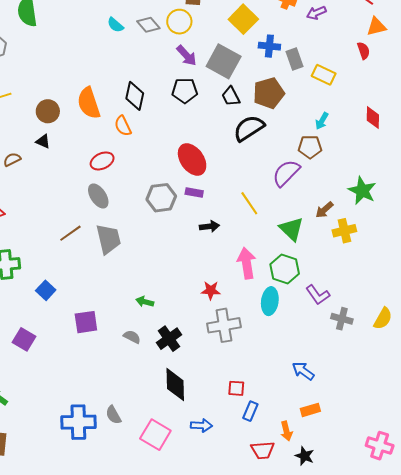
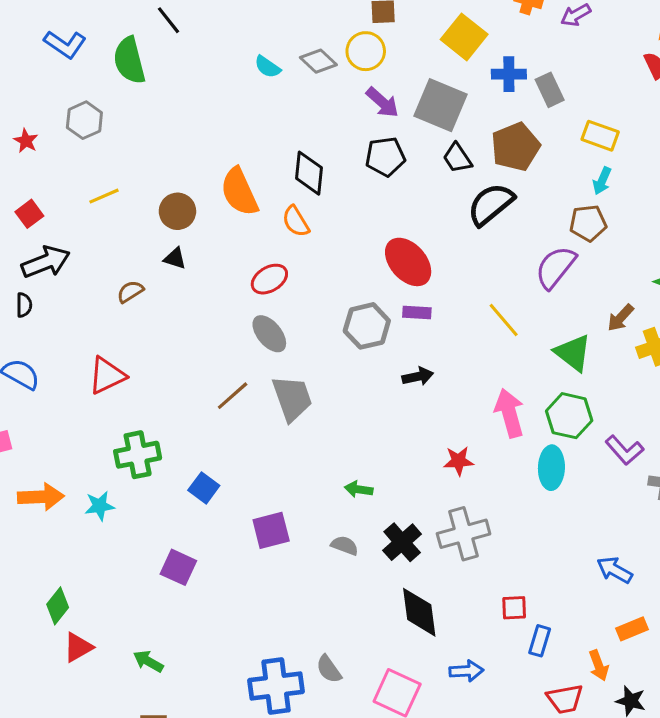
yellow rectangle: (324, 75) -> (600, 136), moved
black arrow: (209, 226) -> (418, 376), moved
gray cross: (224, 325) -> (464, 534), moved

